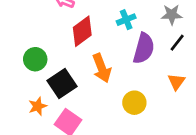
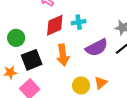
cyan cross: (126, 20) -> (79, 22), moved
purple semicircle: (144, 48) -> (97, 48), turned 35
orange triangle: (176, 82) -> (101, 83), moved

